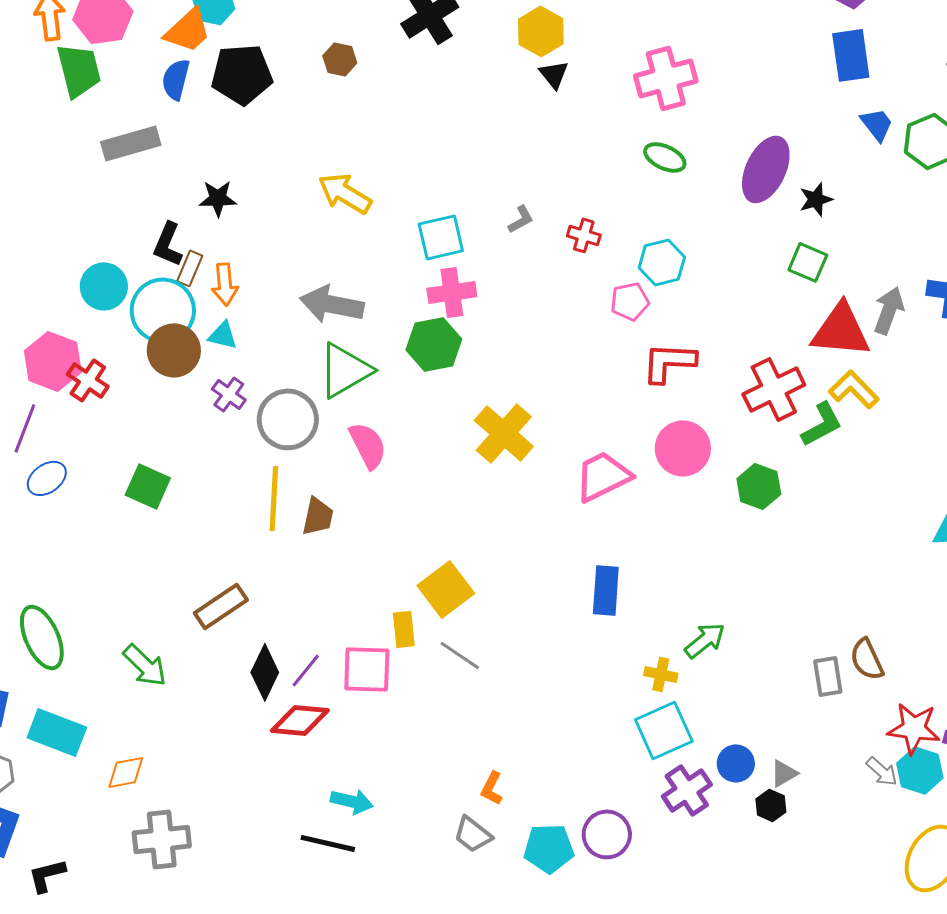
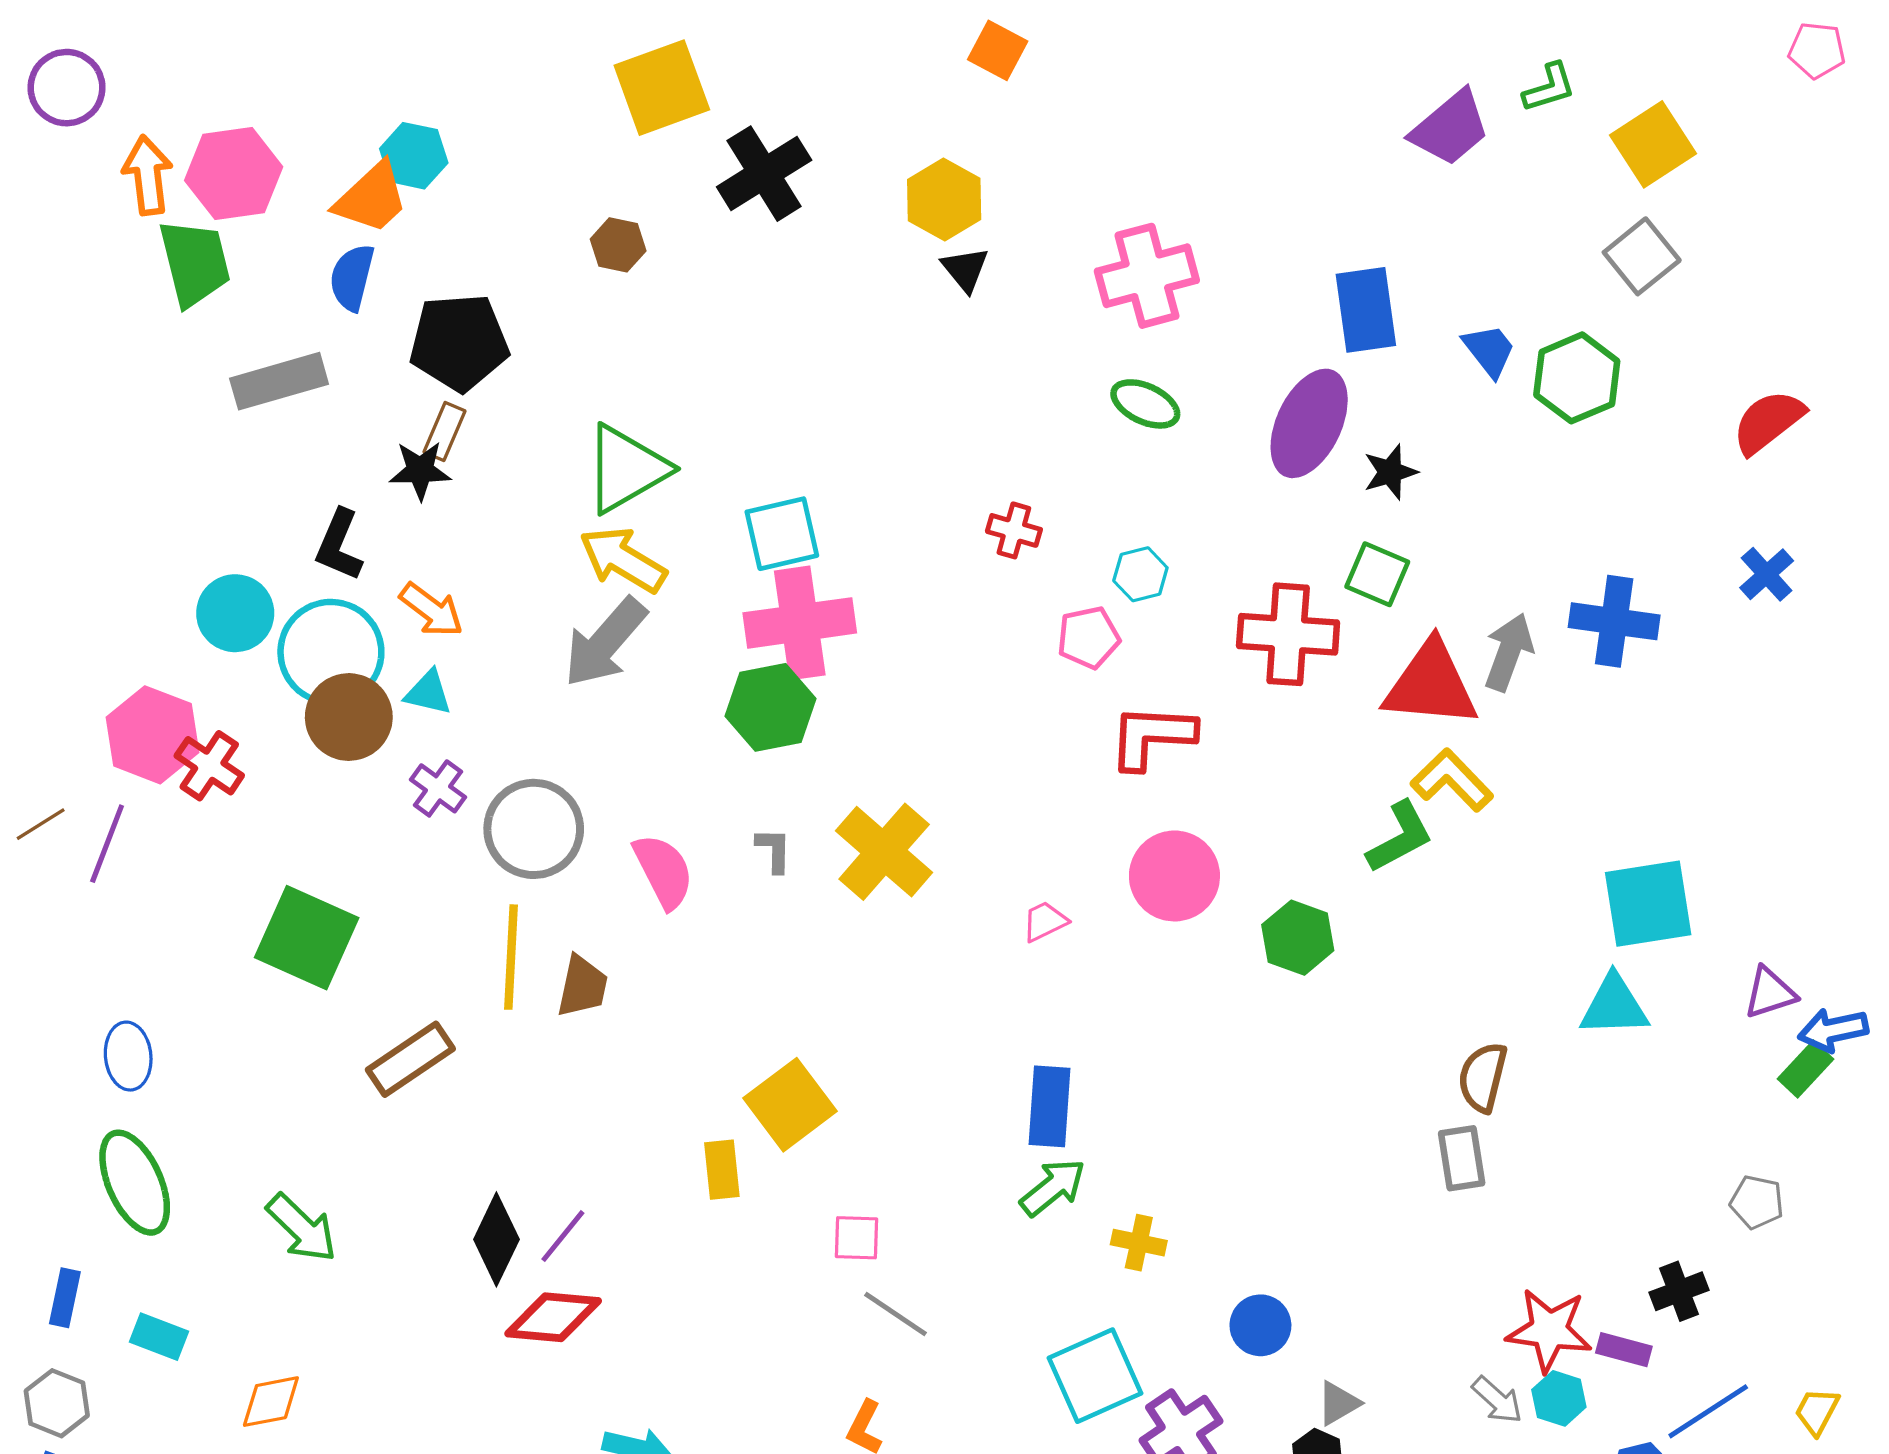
blue rectangle: (851, 55) -> (1366, 310), moved
black pentagon: (242, 74) -> (459, 342), moved
yellow arrow: (345, 193) -> (623, 560), moved
gray L-shape: (521, 219) -> (774, 850), moved, turned -60
cyan hexagon: (662, 262) -> (1140, 574), size x0.7
brown rectangle: (190, 268) -> (444, 432), moved
orange arrow: (225, 284) -> (432, 610), turned -48
pink cross: (452, 292) -> (800, 623), size x1.4
gray arrow: (332, 304) -> (605, 642), turned -60
green triangle: (345, 370) -> (626, 469), moved
red cross: (774, 389) -> (1288, 634), moved, turned 30
pink trapezoid: (603, 476) -> (1045, 921), size x0.5
blue ellipse: (47, 478) -> (128, 1056), moved, turned -60
green square: (148, 486) -> (307, 938), size x1.4
brown rectangle: (221, 606) -> (410, 1059), moved
green arrow: (705, 640) -> (1053, 1187), moved
gray line: (460, 655) -> (895, 1314), moved
brown semicircle: (867, 659) -> (1483, 1077), moved, turned 39
pink square: (367, 669) -> (857, 1238), moved, size x0.6
gray rectangle: (828, 676) -> (1462, 1158), moved
cyan square: (664, 730) -> (1095, 1376), moved
cyan rectangle: (57, 732) -> (159, 1337), size x0.6
blue circle: (736, 763) -> (1260, 1325), moved
cyan hexagon: (920, 770) -> (1559, 1398), size x0.7

